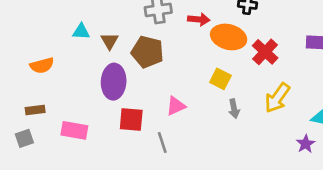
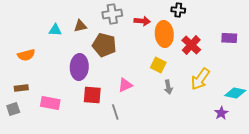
orange ellipse: (229, 37) -> (164, 34), turned 70
brown triangle: (110, 41) -> (80, 26), moved, turned 48

